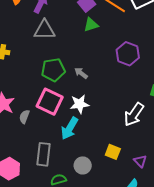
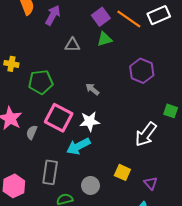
gray triangle: (44, 30) -> (72, 45), moved, size x0.7
green pentagon: (53, 70) -> (41, 82), moved
cyan arrow: (70, 128) -> (78, 146), turned 30

